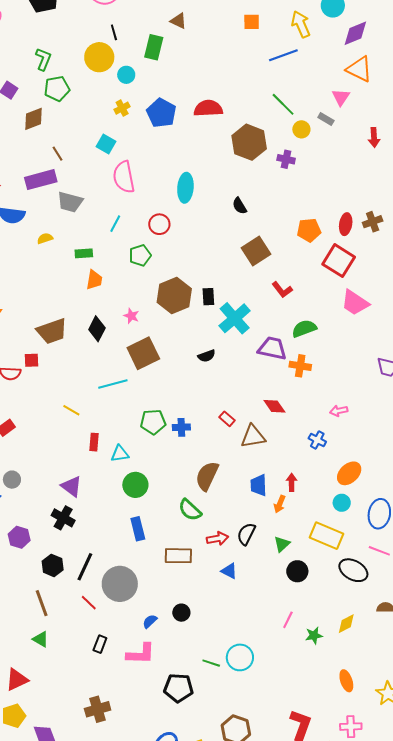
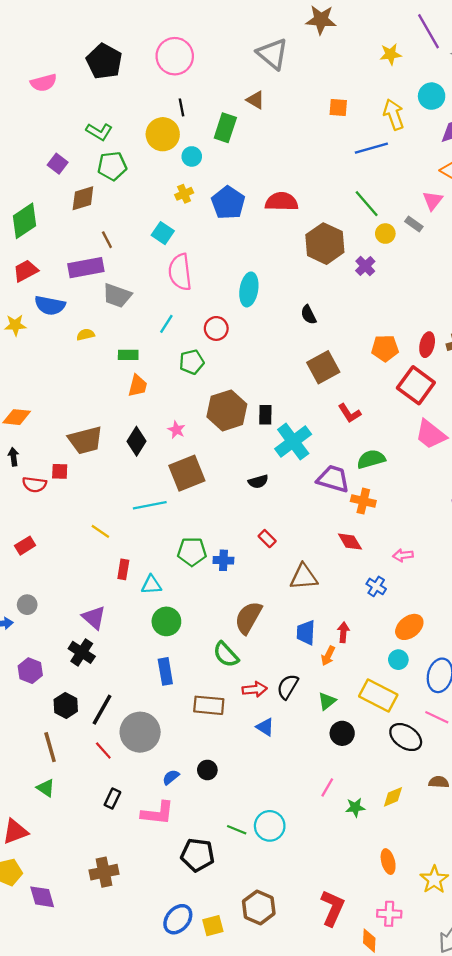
green L-shape: (43, 59) -> (99, 132), turned 95
purple cross: (286, 159) -> (365, 266), turned 30
red diamond: (274, 406) -> (350, 542), moved
red rectangle: (227, 419) -> (267, 539), moved

